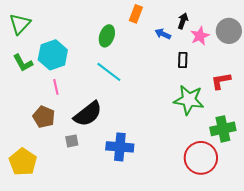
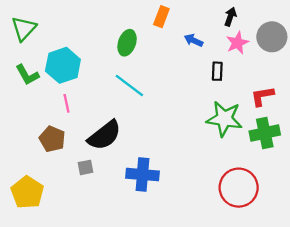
black arrow: (183, 21) -> (230, 17), moved
green cross: (223, 129) -> (265, 133), moved

